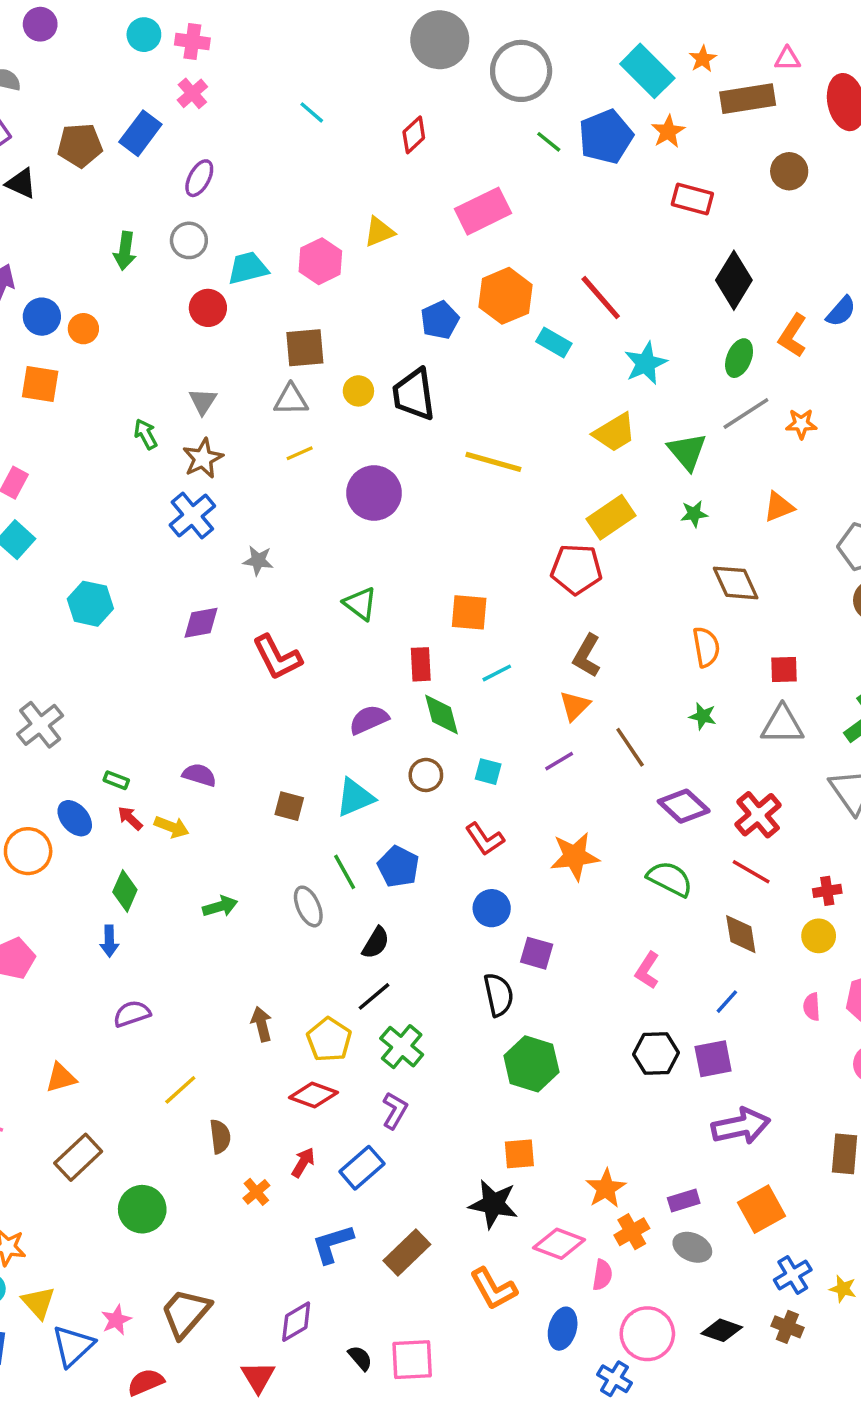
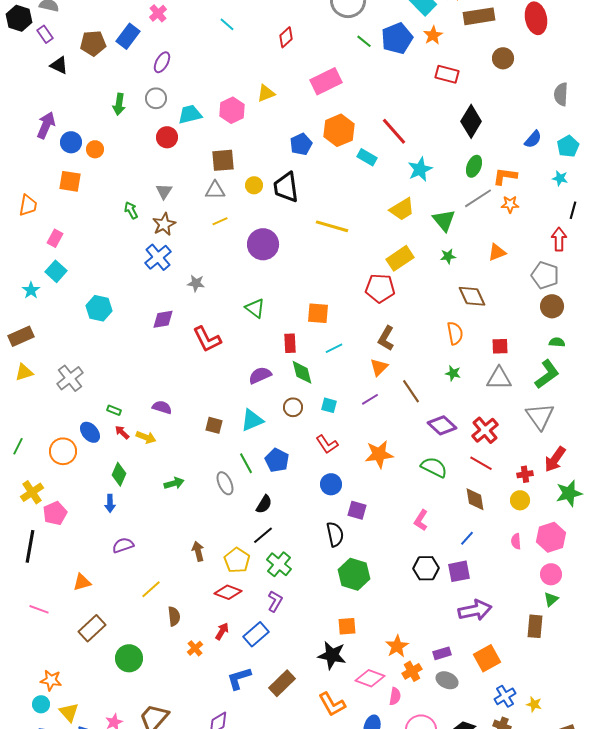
orange L-shape: (793, 336) -> (505, 176), moved, turned 65

